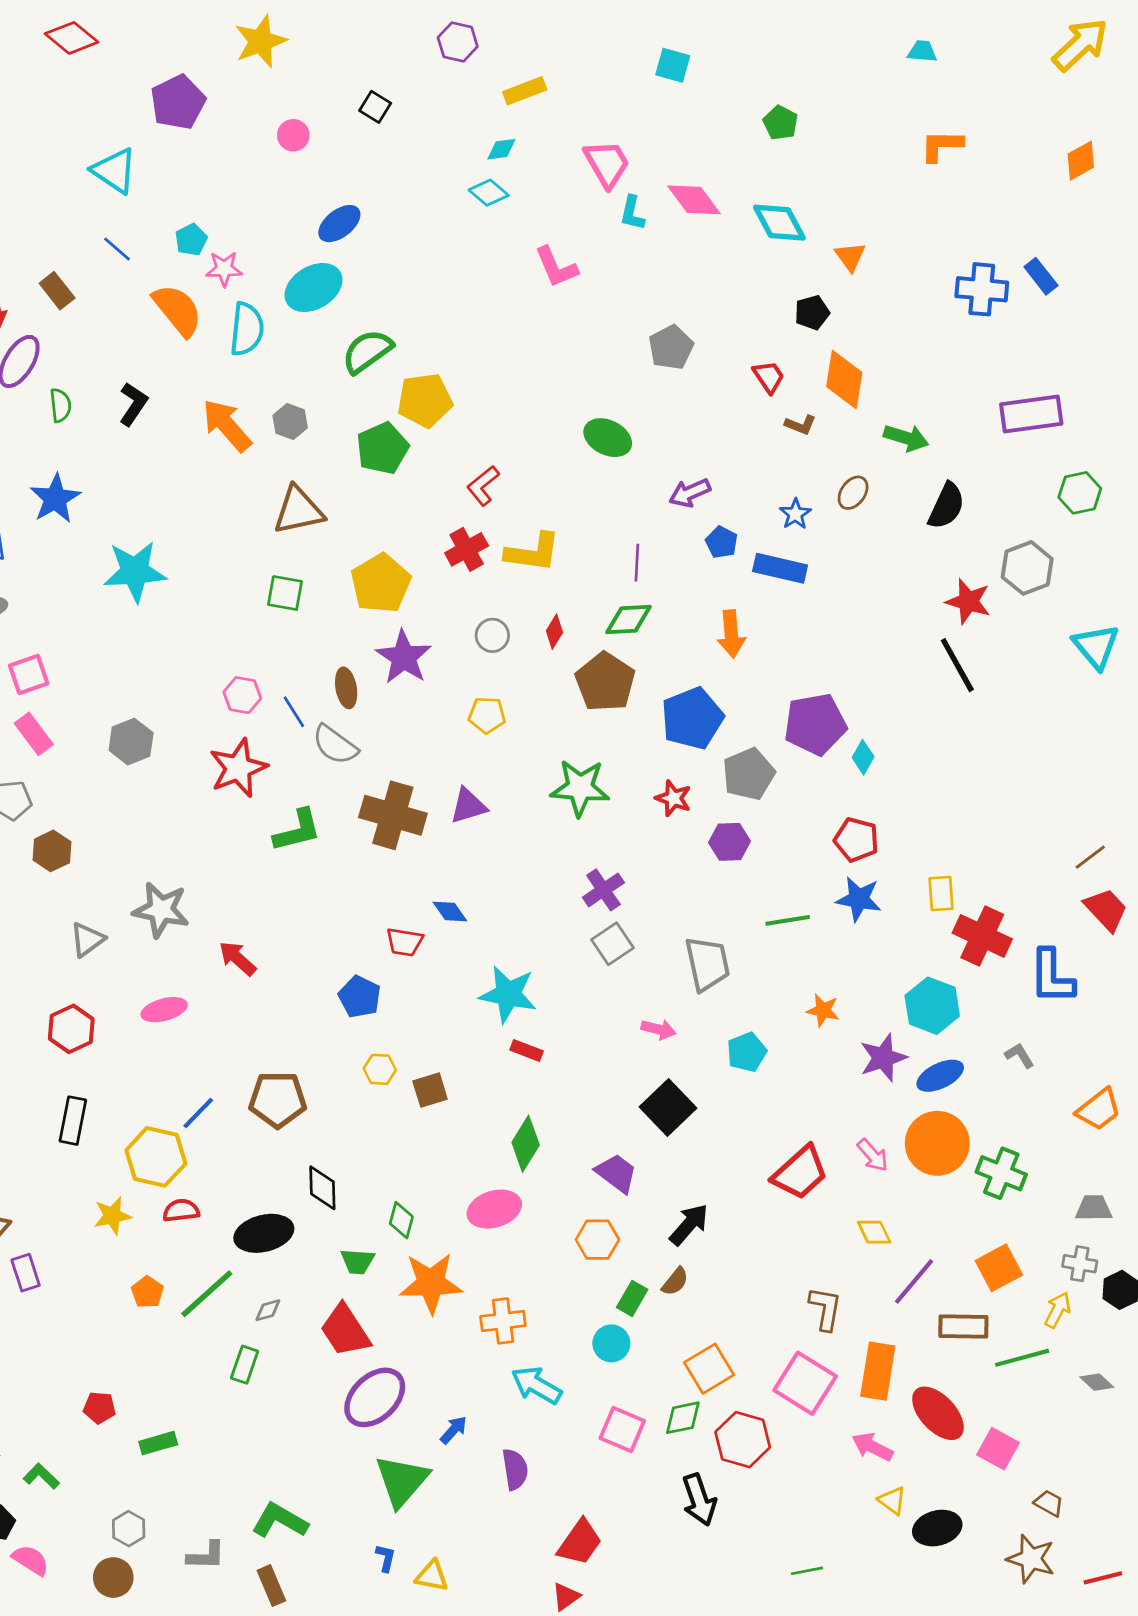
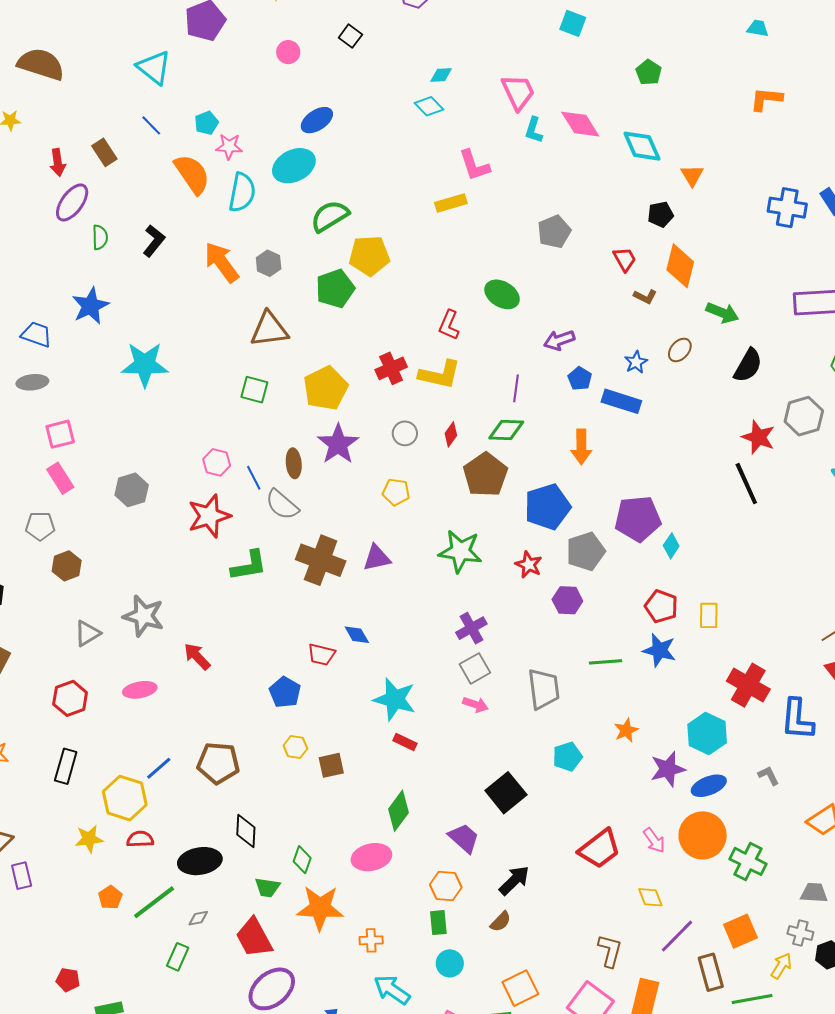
yellow rectangle: (525, 91) -> (451, 203), moved
red L-shape: (483, 486) -> (449, 325), moved, turned -32
yellow rectangle: (941, 893) -> (709, 615), moved
orange star: (823, 1010) -> (626, 730), turned 30
pink arrow: (659, 1029) -> (476, 705), moved
green rectangle: (632, 1298) -> (438, 923), moved, turned -40
orange cross: (503, 1321) -> (371, 940), size x0.7
brown rectangle: (963, 1326) -> (711, 972), turned 69

